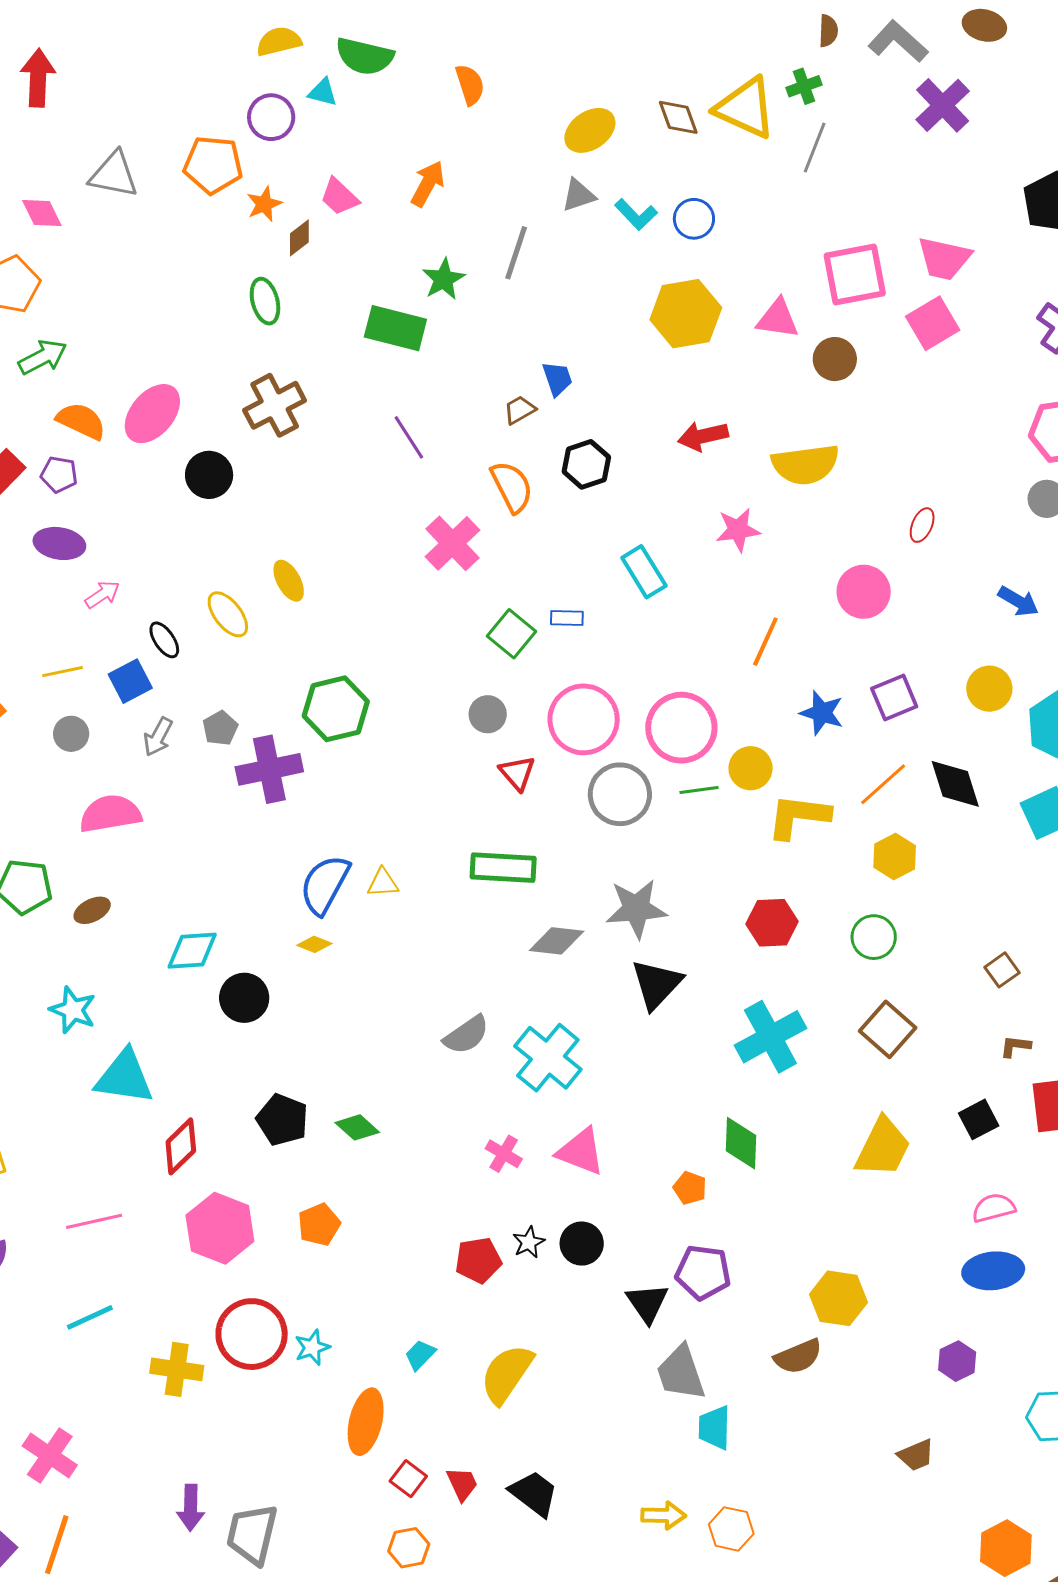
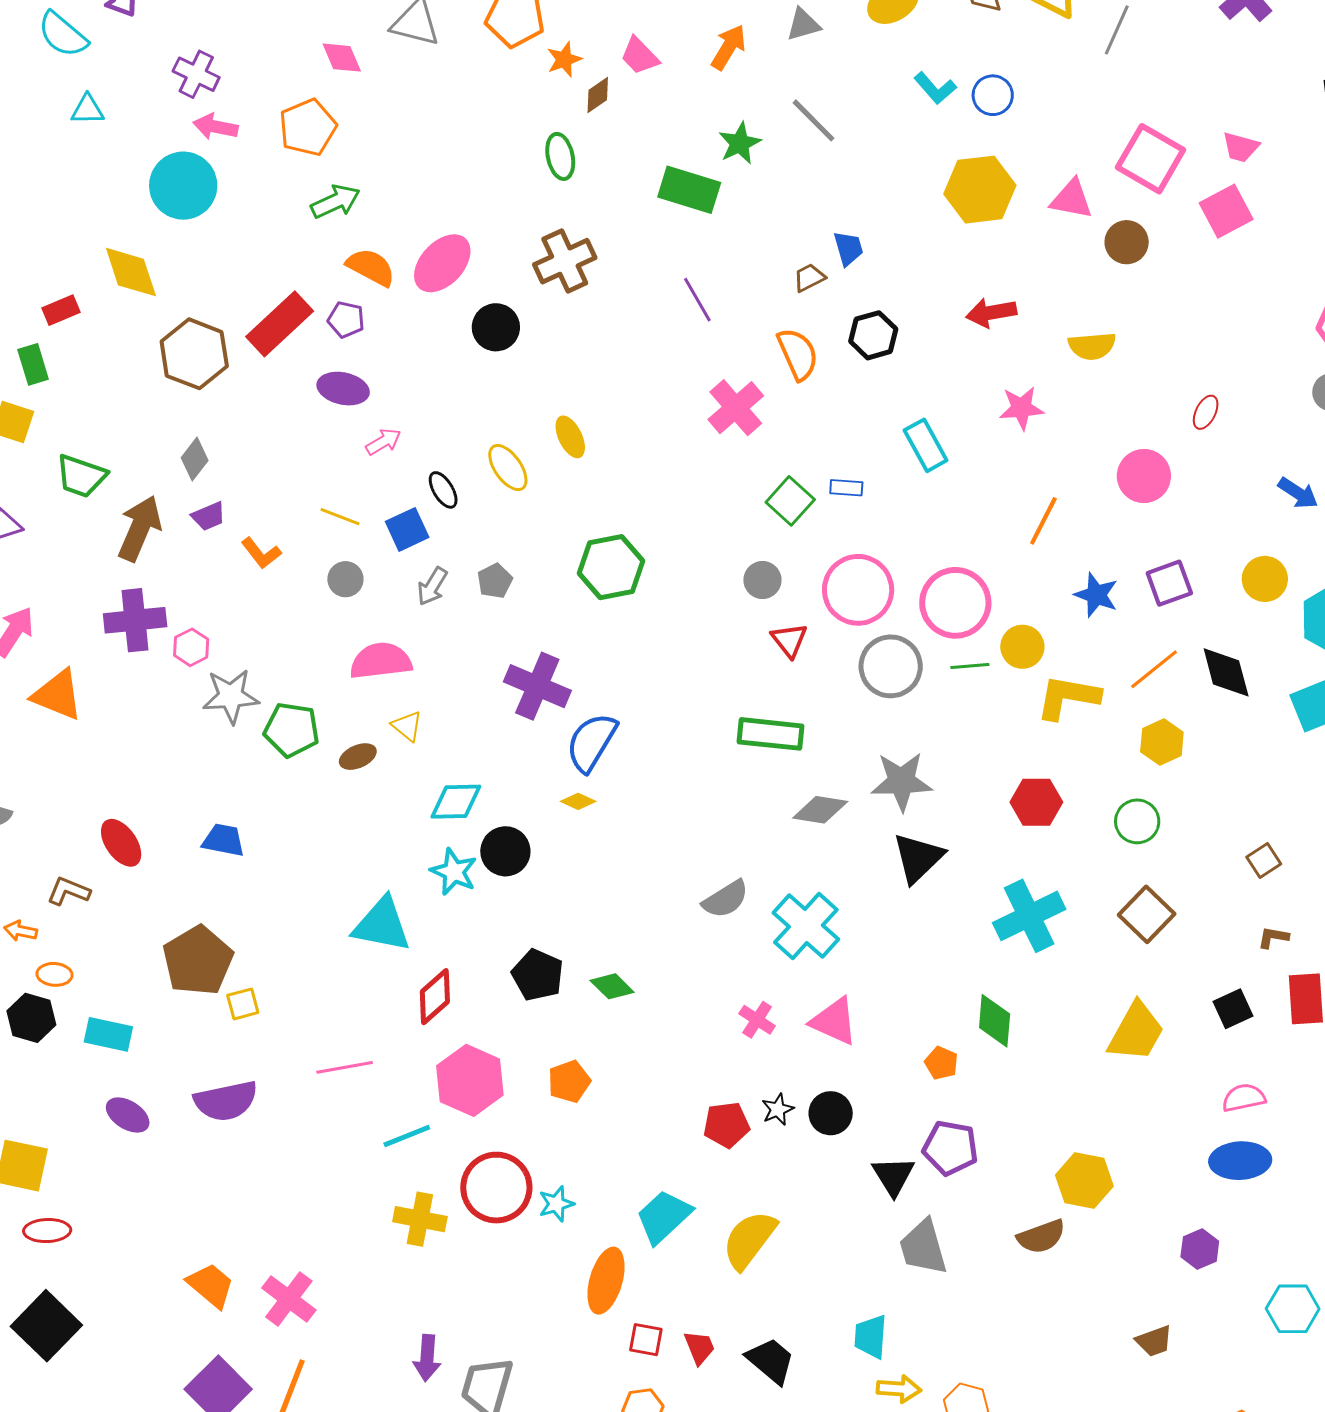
gray triangle: (578, 195) -> (803, 25), moved
gray line: (516, 253) -> (813, 120), turned -66
pink trapezoid: (944, 258) -> (1241, 147), size x0.7
pink square: (855, 274) -> (1151, 159), turned 38
yellow semicircle: (805, 464) -> (1092, 346), size x0.7
yellow line: (63, 672) -> (340, 517), turned 30
purple cross: (269, 769) -> (537, 686), moved, turned 32
yellow triangle: (383, 883) -> (407, 726), moved, turned 40
cyan star: (73, 1010) -> (454, 872), moved
cyan line: (90, 1317) -> (407, 1136), moved
cyan trapezoid: (420, 1355) -> (664, 1217), size x1.8
cyan trapezoid: (715, 1428) -> (871, 1337), moved
red square: (408, 1479) -> (646, 1340), turned -30

